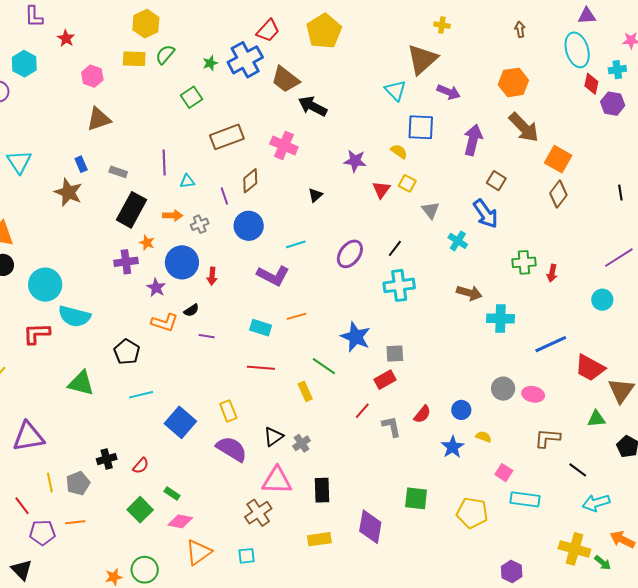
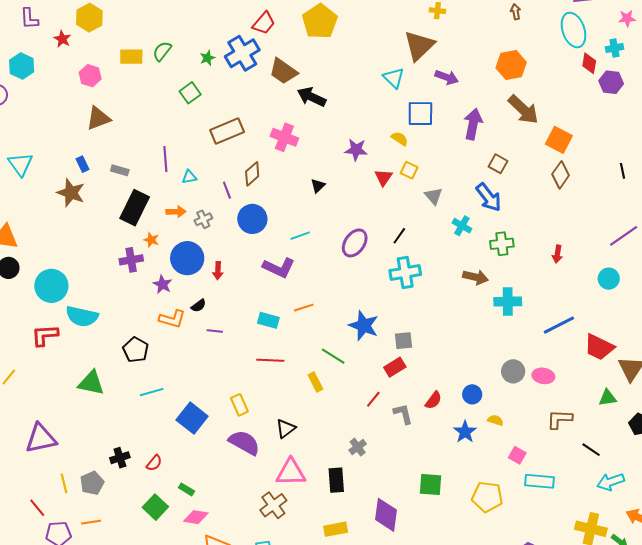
yellow hexagon: (146, 24) -> (89, 18), moved
green cross: (524, 262) -> (502, 244), moved
gray cross: (302, 443) -> (358, 447), moved

